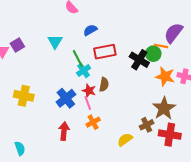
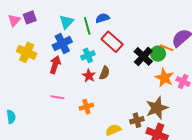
red rectangle: (105, 52) -> (112, 42), turned 40
green line: (78, 59) -> (87, 26), moved
yellow cross: (24, 96) -> (27, 52), moved
blue cross: (66, 98) -> (62, 43), moved
pink line: (88, 103) -> (57, 97), moved, turned -72
red arrow: (64, 131) -> (55, 65), moved

